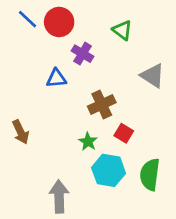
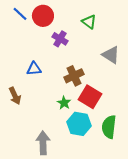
blue triangle: (56, 78) -> (34, 69), moved
red square: (124, 133) -> (90, 97), size x1.6

